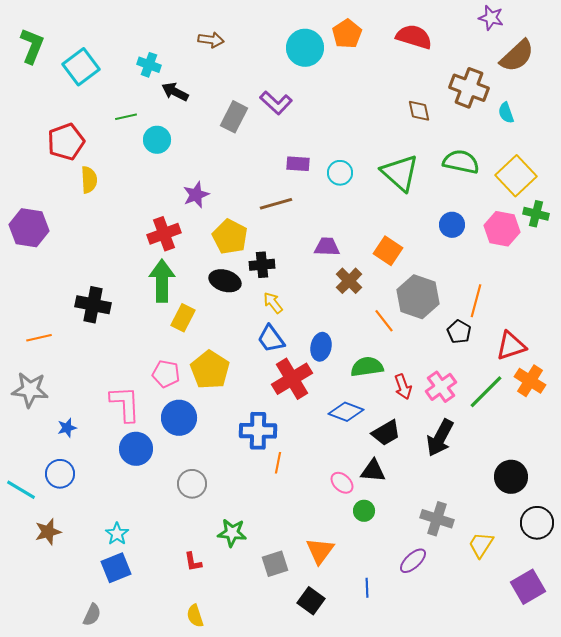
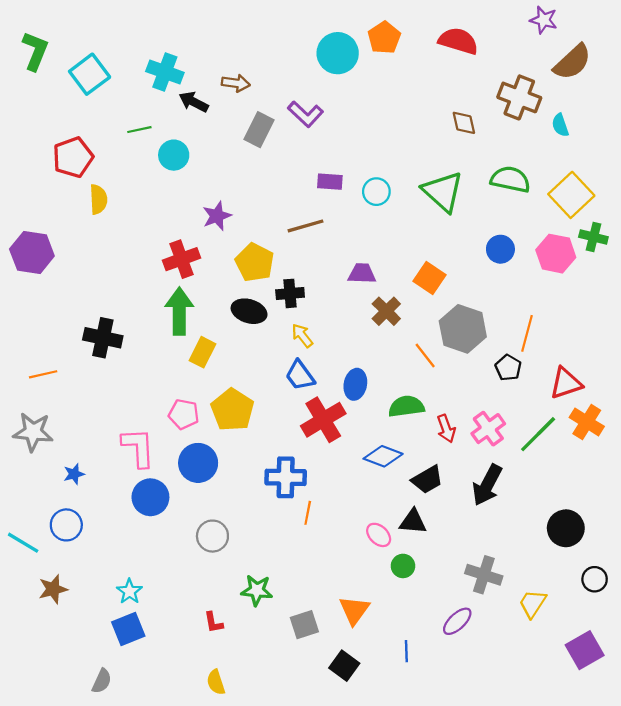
brown arrow: (211, 40) -> (236, 83), moved
cyan cross: (149, 65) -> (165, 72), size x1.4
black circle: (537, 523) -> (595, 579), size x0.7

